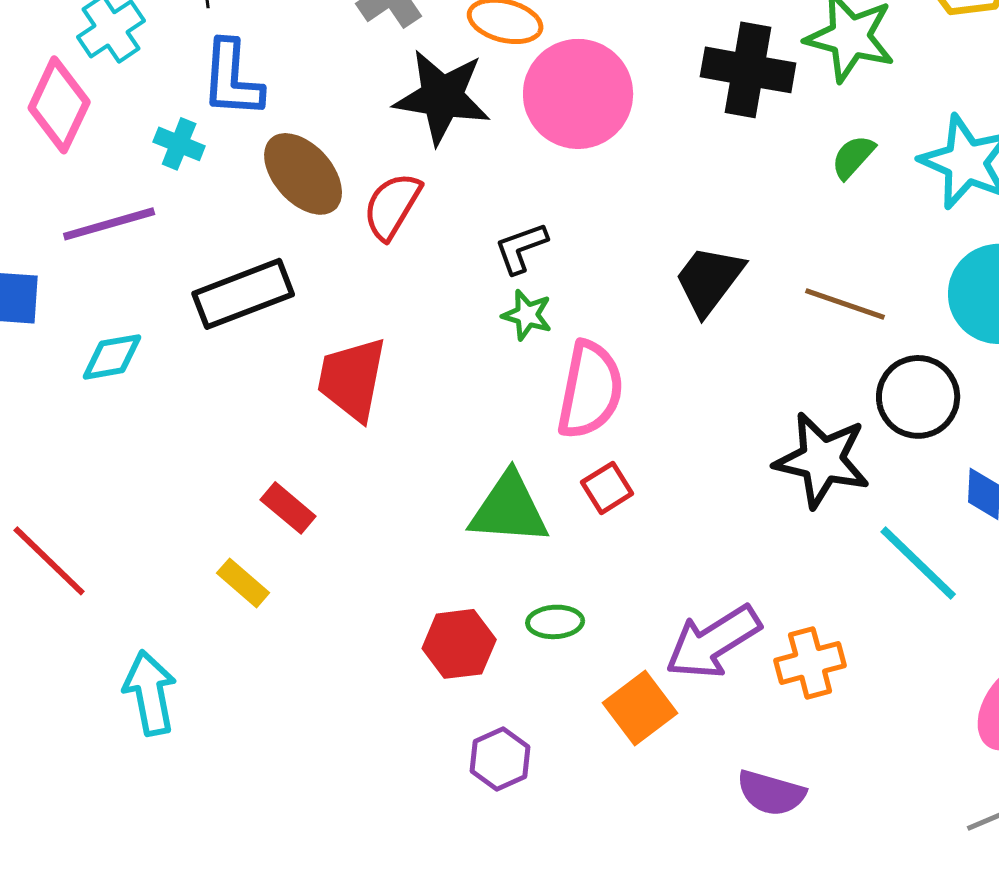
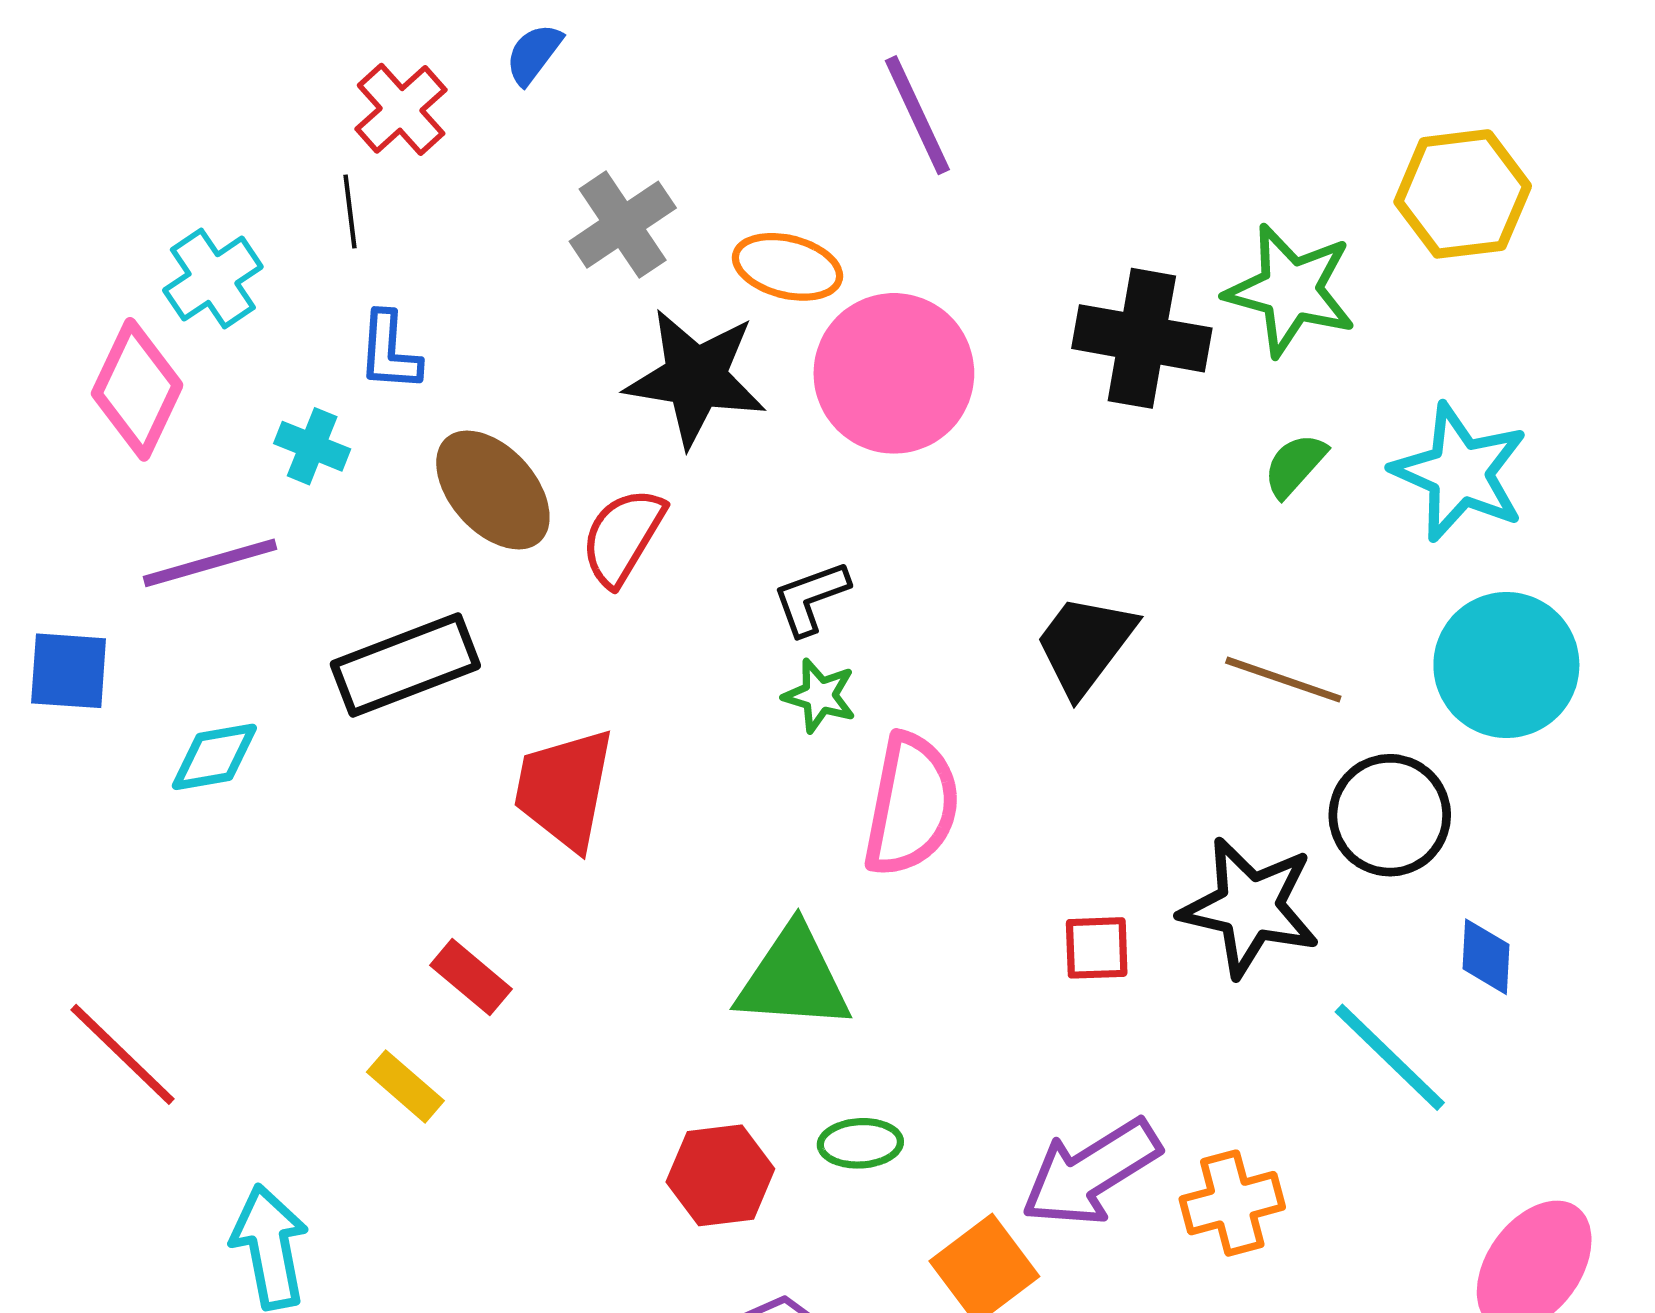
blue L-shape: (232, 79) -> (389, 351), size x0.7
red square: (607, 488) -> (1097, 948), moved, turned 30

